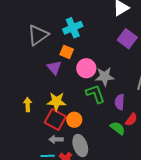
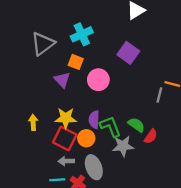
purple square: (127, 39) -> (128, 53), moved
gray star: (105, 77) -> (123, 146), moved
green L-shape: (95, 94) -> (110, 126), moved
purple semicircle: (120, 102) -> (94, 120), moved
green semicircle: (118, 128) -> (136, 125), moved

